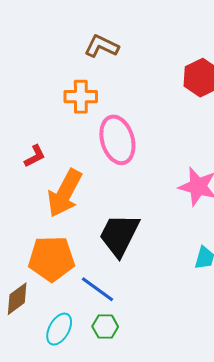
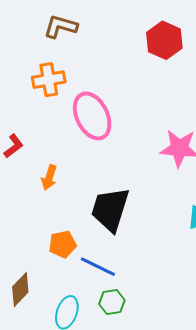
orange arrow: (65, 193) -> (49, 177), size x0.5
orange pentagon: (51, 259) -> (62, 244), moved, size x0.6

